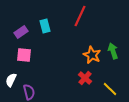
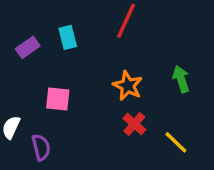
pink square: (24, 55) -> (58, 99), moved
orange star: (92, 55) -> (128, 86), moved

